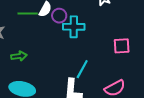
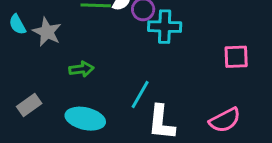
cyan line: (82, 69) -> (140, 94), moved

